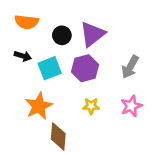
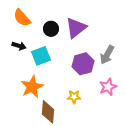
orange semicircle: (27, 22) -> (22, 18), turned 42
purple hexagon: (85, 68) -> (83, 64), moved
yellow star: (91, 106) -> (74, 97), moved

